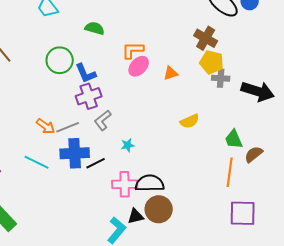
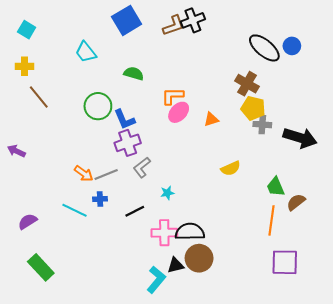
blue cross: (75, 153) -> (100, 199), moved, size x0.5

